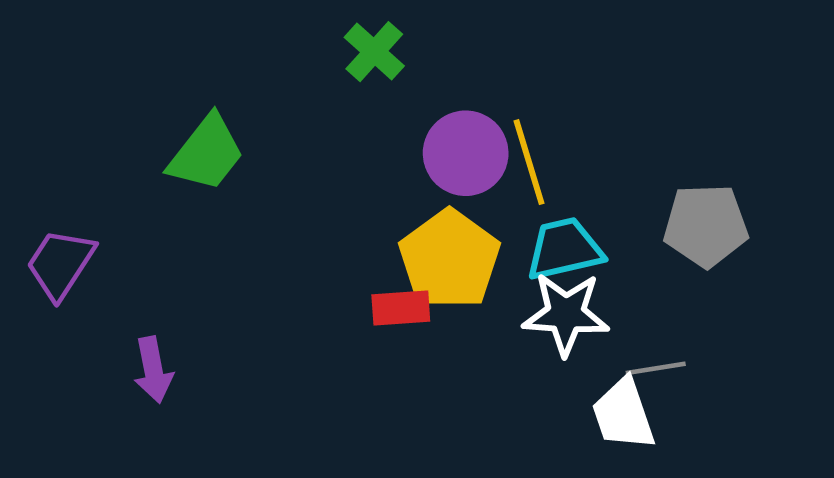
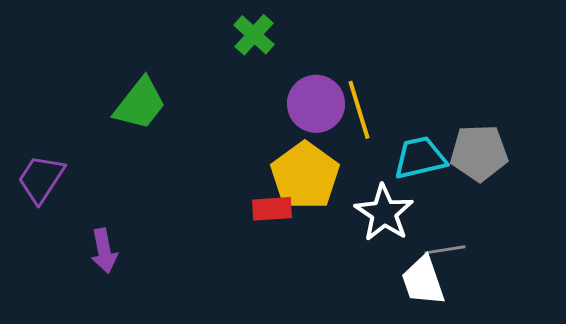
cyan trapezoid: (564, 249) -> (420, 158), moved
white star: (566, 314) -> (384, 213), turned 30

